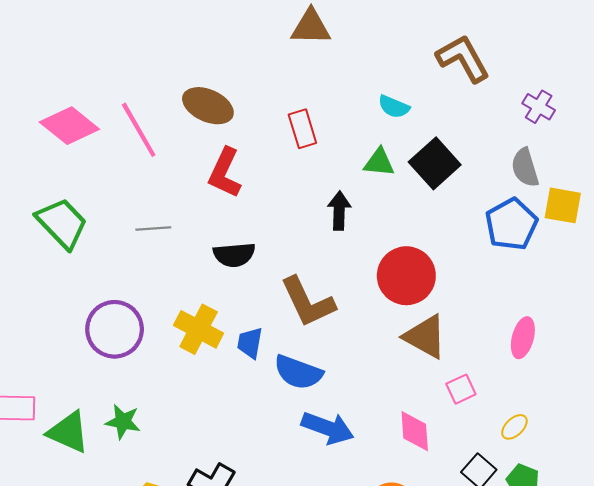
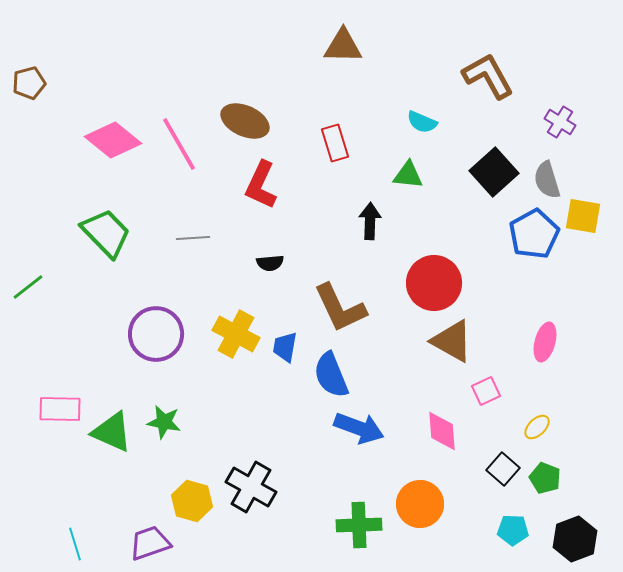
black square: (435, 163) -> (494, 172), moved
black semicircle: (234, 255) -> (270, 263), size x0.7
blue semicircle: (298, 372) -> (331, 375), turned 48

